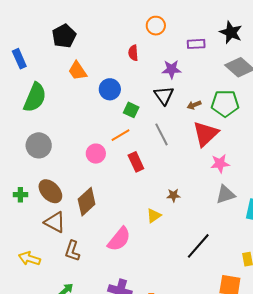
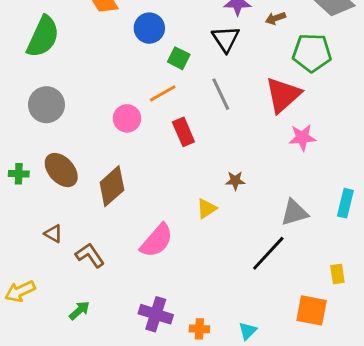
brown arrow: (194, 105) -> (275, 18), moved
gray triangle: (225, 194) -> (294, 213), moved
brown triangle: (55, 222) -> (53, 234), moved, size x0.6
brown L-shape: (72, 251) -> (90, 255), turned 125
yellow arrow: (29, 259) -> (20, 291), moved, turned -45

